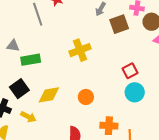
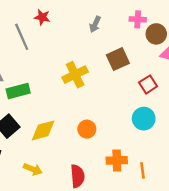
brown square: (119, 24) -> (118, 59), moved
red square: (130, 71) -> (148, 84), moved
yellow arrow: (28, 117) -> (33, 169), moved

